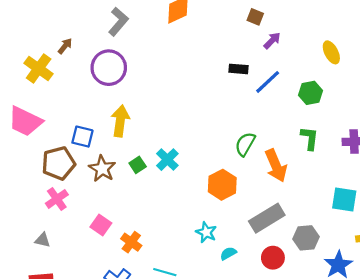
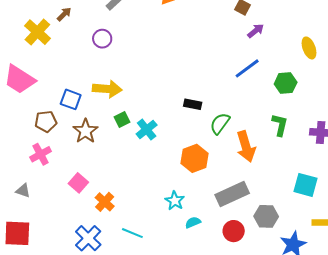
purple circle: (109, 68) -> (102, 39), size x0.6
black rectangle: (239, 69) -> (193, 104), moved
yellow arrow: (120, 121) -> (107, 89), turned 80
brown pentagon: (58, 163) -> (46, 121), size x0.7
green square: (138, 165) -> (122, 119), moved

